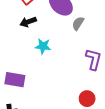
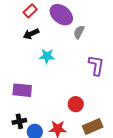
red circle: (87, 99) -> (76, 104), moved

